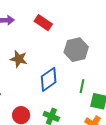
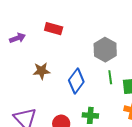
gray hexagon: (76, 50) -> (105, 50), moved

